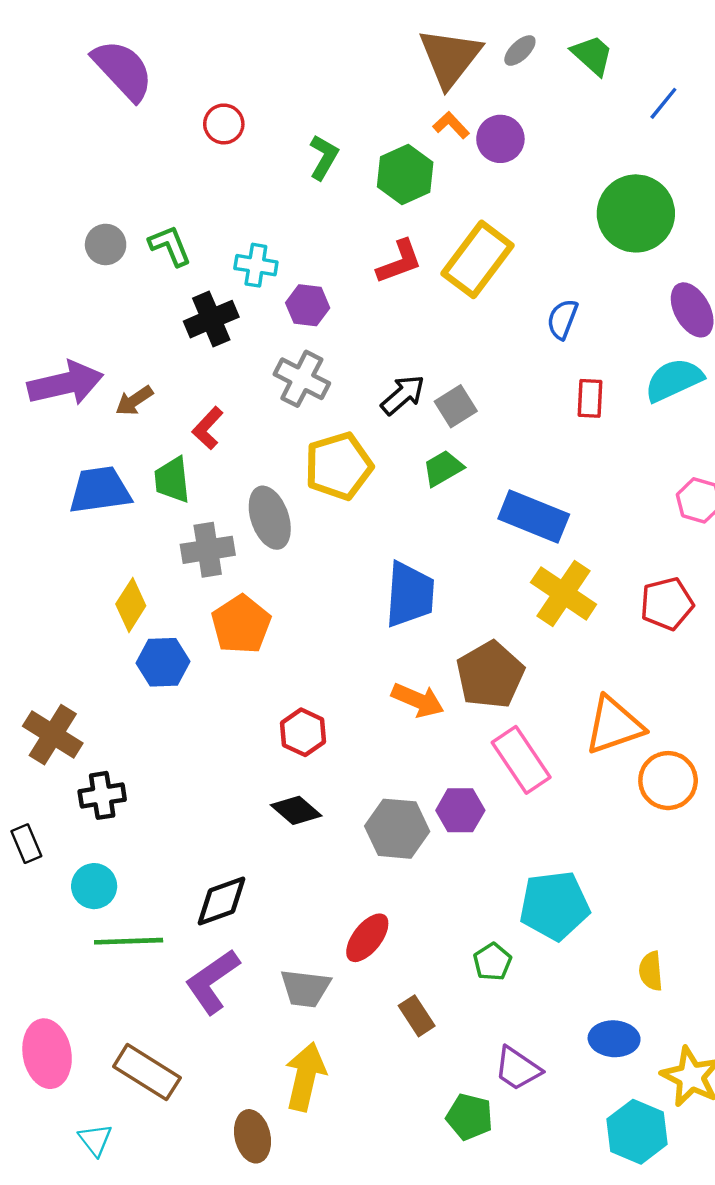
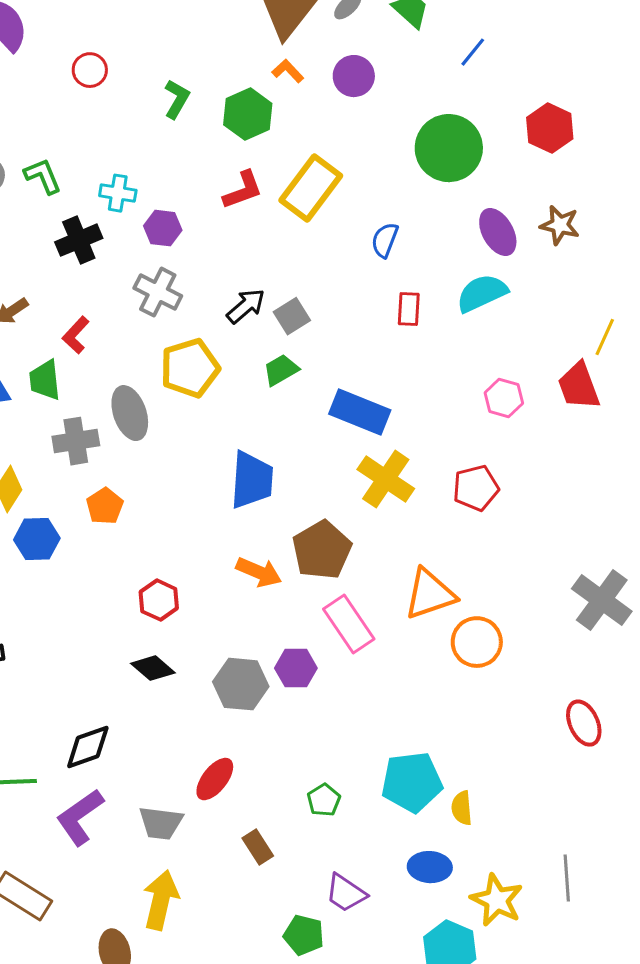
purple circle: (500, 139) -> (354, 76), moved
orange pentagon: (241, 624) -> (105, 506), size x0.7
cyan pentagon: (554, 906) -> (412, 782), moved

